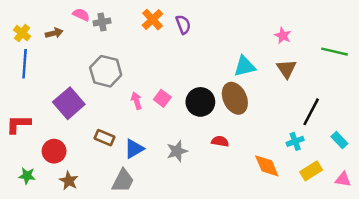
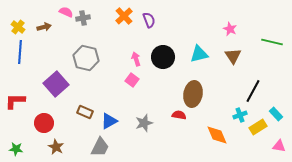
brown ellipse: (235, 98) -> (193, 94), moved, turned 35
pink arrow: (136, 101) -> (136, 59), moved
black circle: (200, 102) -> (163, 57), moved
yellow rectangle: (311, 171) -> (258, 127), moved
green star: (27, 176) -> (16, 149), moved

